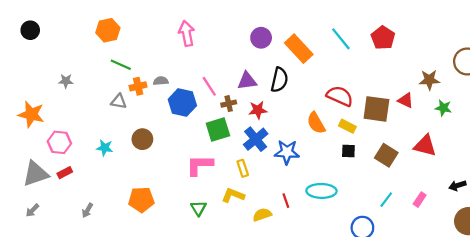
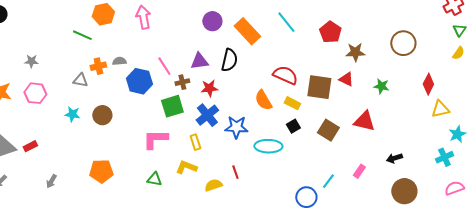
orange hexagon: (108, 30) -> (103, 14), moved
red pentagon: (383, 38) -> (330, 32), moved
green line: (121, 65) -> (82, 35), moved
brown star: (429, 80) -> (355, 52), moved
pink hexagon: (59, 142) -> (35, 93), moved
cyan star: (105, 148) -> (72, 114), moved
black square: (348, 151) -> (293, 126), turned -32
cyan ellipse: (321, 191) -> (268, 146), moved
cyan line: (386, 200) -> (328, 181), moved
green triangle: (198, 208) -> (154, 179), turned -49

